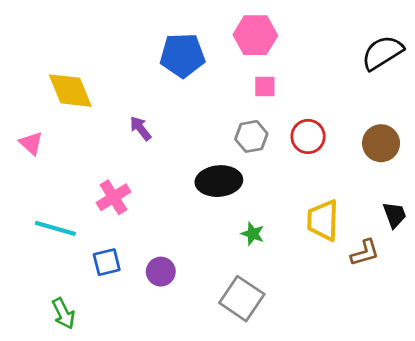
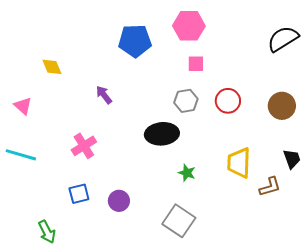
yellow diamond: (70, 91) -> (52, 67), size x0.6
cyan line: (55, 228) -> (21, 155), moved

